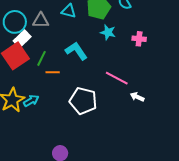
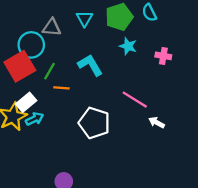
cyan triangle: (69, 11) -> (84, 19), turned 42
cyan circle: (15, 22) -> (31, 45), moved
white rectangle: (22, 39) -> (26, 102), moved

